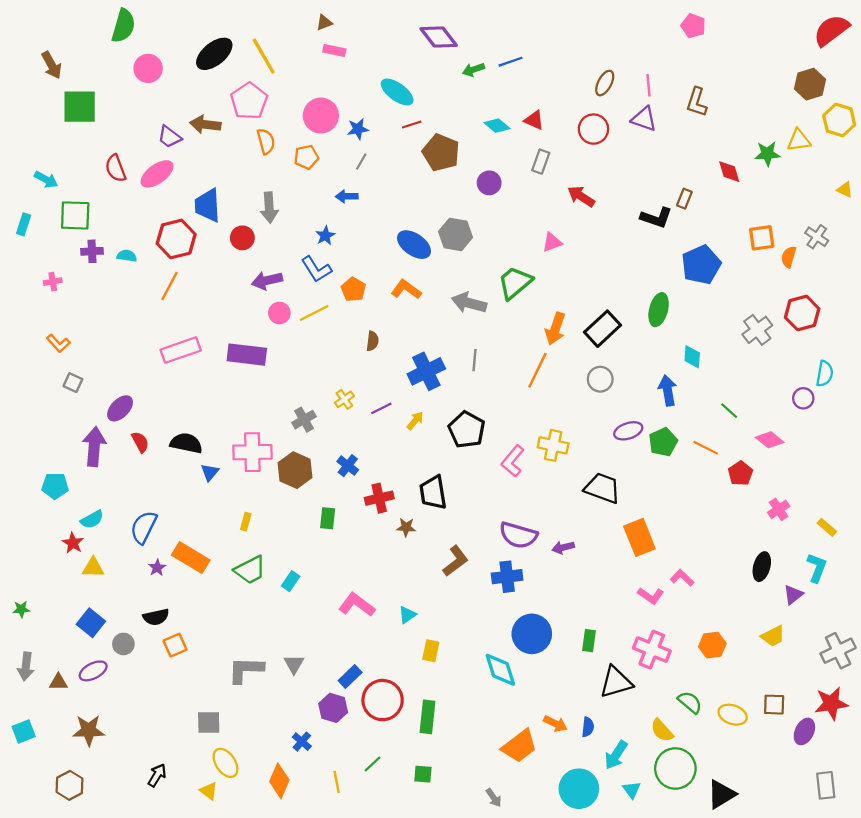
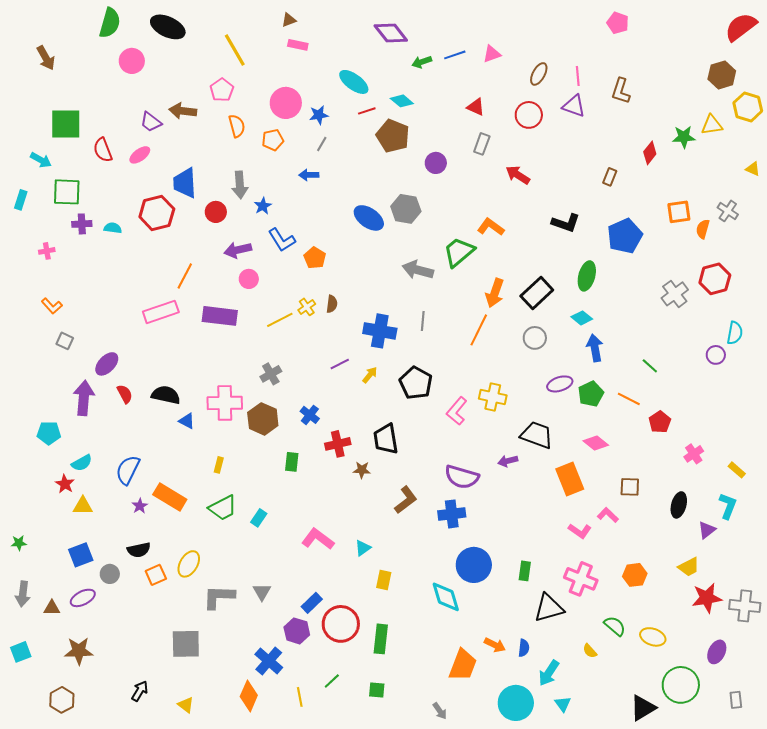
black ellipse: (214, 54) -> (168, 27), moved, turned 64
pink pentagon: (249, 101) -> (222, 90), size x0.7
green square: (80, 107) -> (66, 124), moved
cyan diamond: (497, 126) -> (402, 101), moved
red diamond: (729, 172) -> (650, 153), turned 55
pink ellipse: (157, 174) -> (140, 155), size x0.7
black L-shape: (656, 218) -> (566, 223), moved
blue star: (325, 236) -> (263, 206), moved
pink triangle: (552, 242) -> (492, 54), moved
orange line: (169, 286) -> (185, 276), moved
orange L-shape: (406, 289) -> (491, 227), moved
yellow line: (314, 313) -> (280, 320), moved
cyan diamond: (692, 357) -> (582, 318), moved, turned -55
blue cross: (426, 371) -> (380, 331), turned 36
yellow cross: (344, 399) -> (307, 307), moved
pink diamond: (770, 440) -> (596, 443), moved
blue triangle: (210, 472) -> (187, 421), turned -42
purple arrow: (563, 547) -> (508, 461), moved
blue square: (91, 623) -> (81, 555), turned 30
gray cross: (838, 651) -> (745, 606), moved, turned 32
red star: (831, 703) -> (707, 598), moved
brown square: (774, 705) -> (630, 487), moved
gray square: (209, 723) -> (186, 644), size x1.4
yellow semicircle: (662, 730) -> (590, 651), size x0.7
blue cross: (302, 742) -> (269, 661), size x1.6
orange trapezoid: (519, 746) -> (463, 665), turned -32
yellow ellipse: (226, 763) -> (189, 564), moved, turned 64
green circle: (675, 769) -> (681, 685), moved
gray rectangle: (826, 785) -> (736, 700), size x0.7

